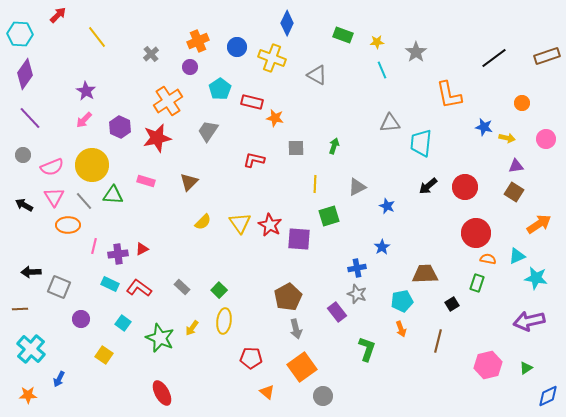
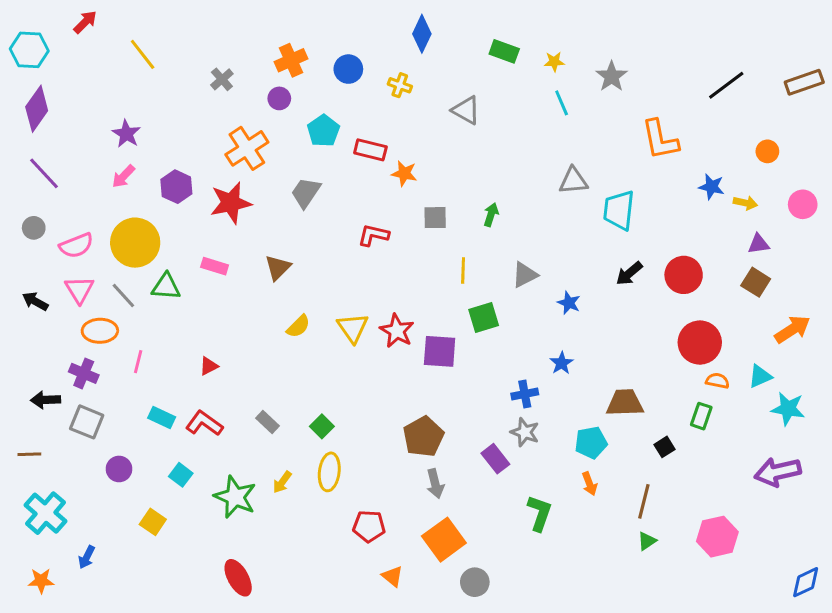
yellow cross: (272, 58) -> (400, 85), size x0.6
purple cross: (118, 254) -> (84, 373), moved, turned 30
green triangle: (526, 368) -> (647, 541), moved

